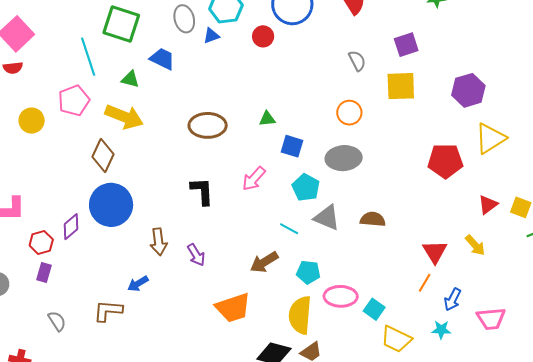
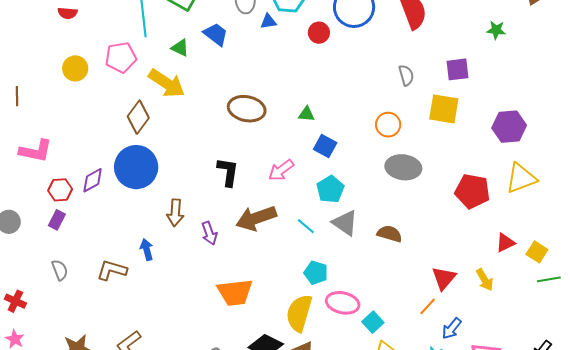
gray ellipse: (344, 158) -> (403, 167), moved
brown arrow: (264, 262) -> (256, 218), moved, size x1.4
blue arrow: (138, 284) -> (147, 250), turned 95

